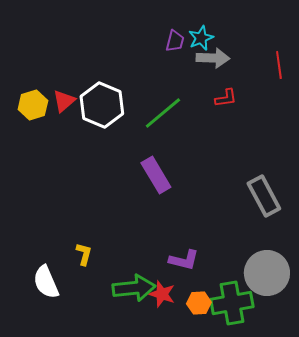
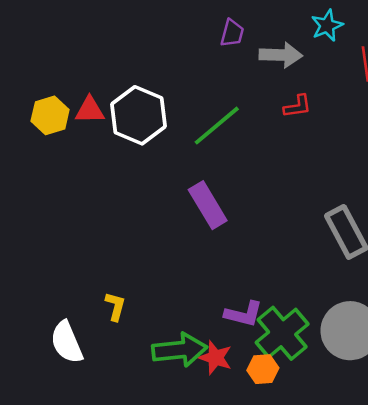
cyan star: (201, 38) -> (327, 26), moved
red triangle: (64, 101) -> (90, 110), turned 40
green cross: (232, 303) -> (282, 333), moved, turned -30

